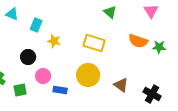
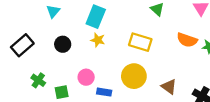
cyan triangle: (12, 14) -> (53, 11), turned 48
cyan rectangle: (36, 25) -> (96, 17), moved, size x1.5
black circle: (28, 57) -> (63, 44), moved

